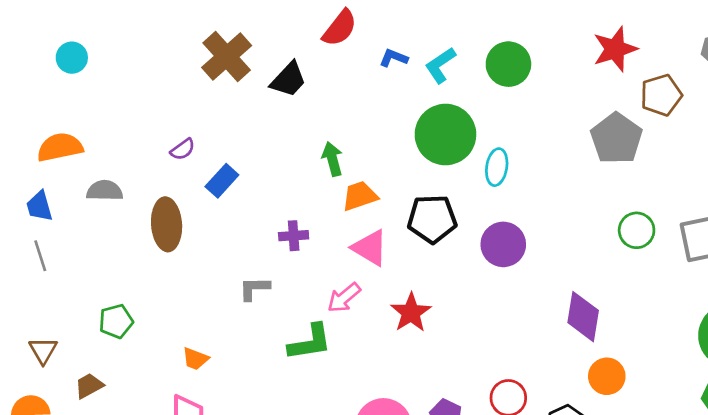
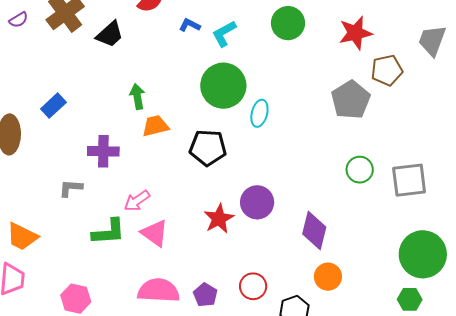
green circle: (508, 64) -> (288, 23), moved
purple semicircle: (183, 149) -> (19, 20), moved
purple cross: (294, 236) -> (103, 151), size x1.4
purple circle: (503, 244) -> (257, 202), moved
pink triangle: (370, 248) -> (155, 233), moved
red star: (411, 313) -> (219, 219), moved
orange trapezoid: (195, 359) -> (22, 237), size x1.6

